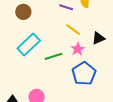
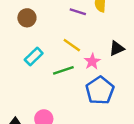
yellow line: (73, 30) -> (72, 45), moved
cyan rectangle: (29, 44) -> (34, 57), size x0.7

